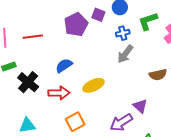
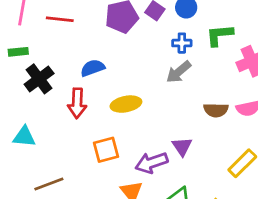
red arrow: (59, 93) -> (77, 103), turned 80
orange square: (75, 122) -> (106, 150), moved

